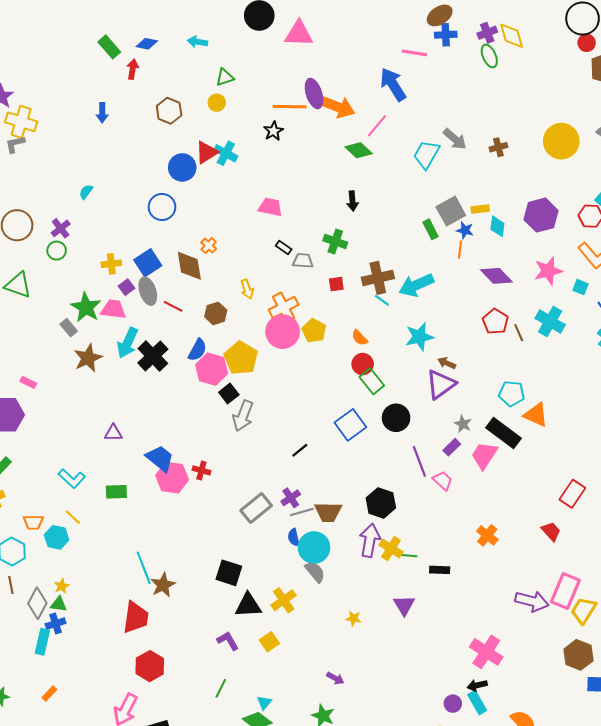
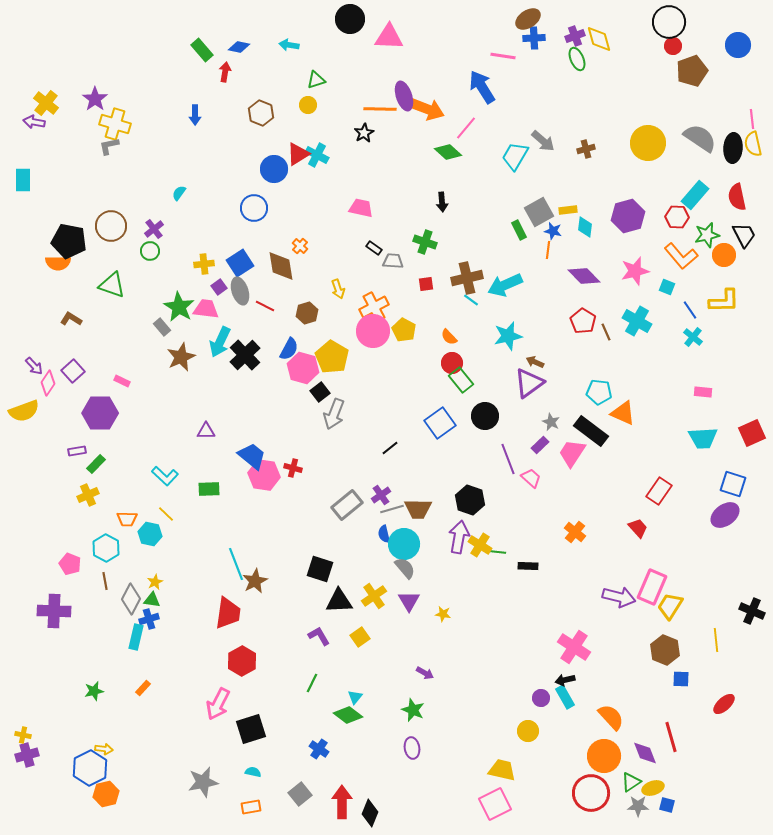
purple triangle: (404, 605) -> (409, 601), moved

